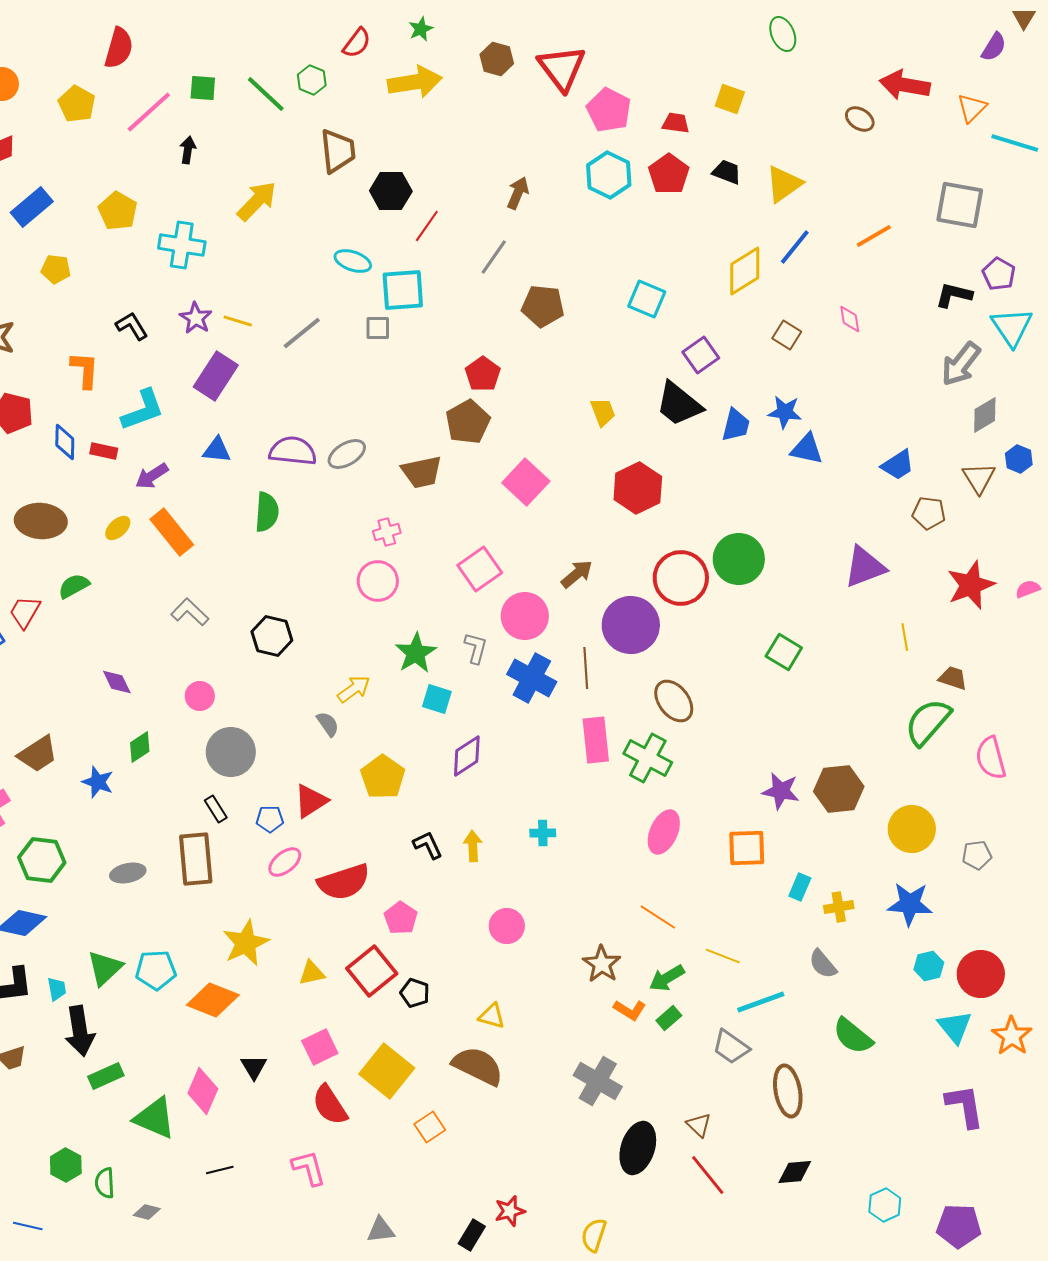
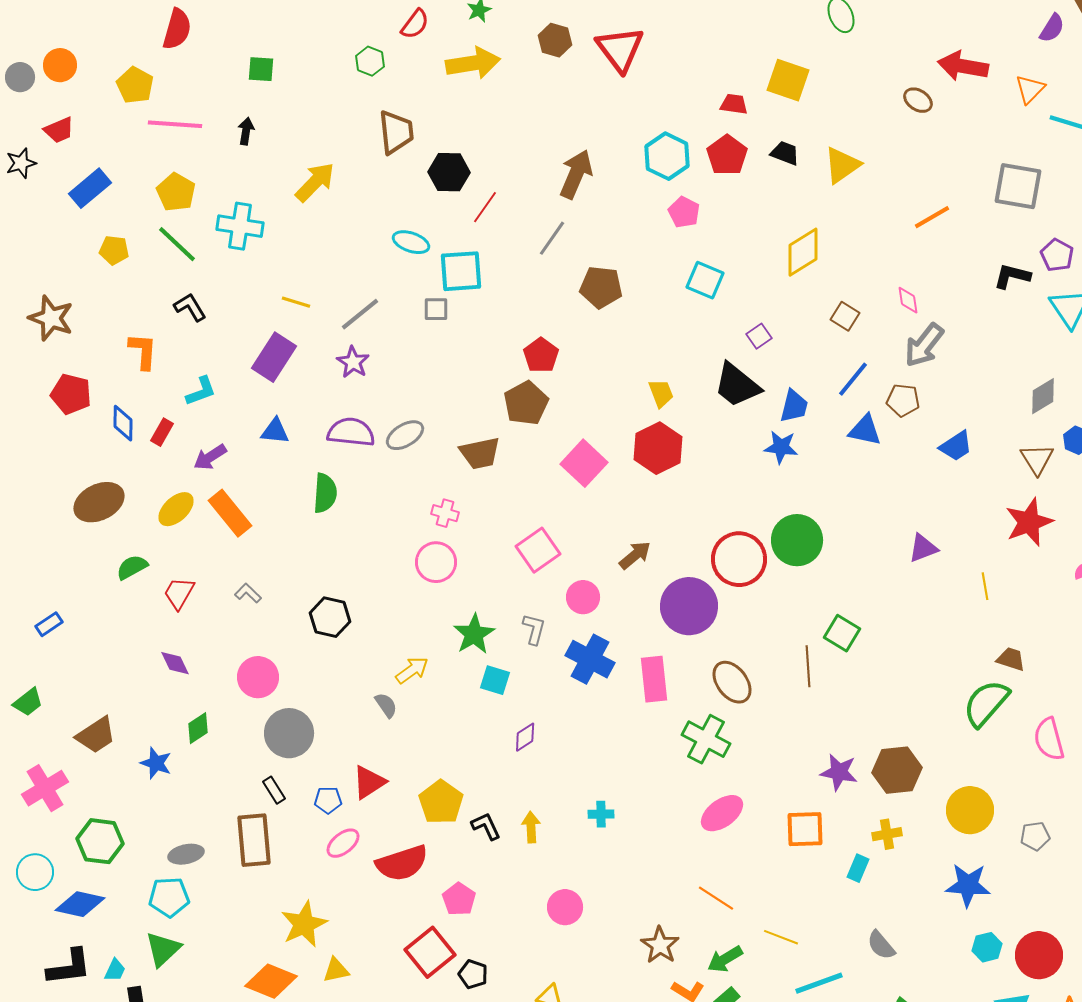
green line: (266, 94) -> (177, 244), moved
yellow square: (730, 99) -> (788, 80), size x1.4
pink pentagon: (609, 110) -> (684, 212), moved, size x0.7
pink line: (149, 112) -> (175, 124), moved, turned 46
brown arrow: (518, 193) -> (576, 174), size x1.5
blue line: (795, 247) -> (853, 379), moved
purple star: (196, 318) -> (353, 362), moved
purple square: (701, 355) -> (759, 336), size x0.7
gray arrow: (961, 364) -> (924, 345), moved
cyan L-shape: (143, 410) -> (201, 391), size x0.7
blue star: (785, 412) -> (781, 447), moved
red rectangle: (104, 451) -> (162, 432), turned -72
red hexagon: (638, 488) -> (658, 448), moved
brown pentagon: (929, 513) -> (903, 400), moved
brown ellipse: (41, 521) -> (99, 502), turned -30
yellow ellipse: (118, 528) -> (176, 509), size x1.4
pink cross: (387, 532) -> (445, 513), turned 32
purple triangle: (865, 567) -> (923, 548), size x0.7
red star: (971, 585) -> (1029, 522), moved
red trapezoid: (25, 612) -> (179, 593), moved
gray L-shape: (190, 612) -> (248, 593), size x0.7
pink circle: (525, 616) -> (583, 597), size x0.7
yellow line: (905, 637) -> (985, 586), moved
brown line: (586, 668) -> (808, 666), moved
pink circle: (200, 696) -> (258, 677), size x1.4
pink rectangle: (596, 740) -> (654, 679), moved
purple diamond: (467, 756) -> (525, 737), size x0.7
yellow pentagon: (383, 777) -> (441, 802), moved
pink ellipse: (664, 832) -> (722, 813), turned 30
yellow cross: (839, 907) -> (887, 834), moved
cyan pentagon: (156, 970) -> (169, 897), moved
yellow triangle: (312, 973) -> (336, 970), moved
cyan trapezoid: (57, 989) -> (115, 970), turned 35

